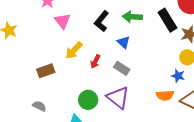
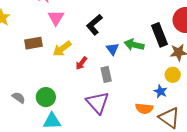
green arrow: (132, 17) -> (134, 45), moved
gray rectangle: (122, 68) -> (106, 74), turned 35
brown rectangle: (46, 71) -> (34, 43), moved
green circle: (88, 100) -> (46, 97), moved

